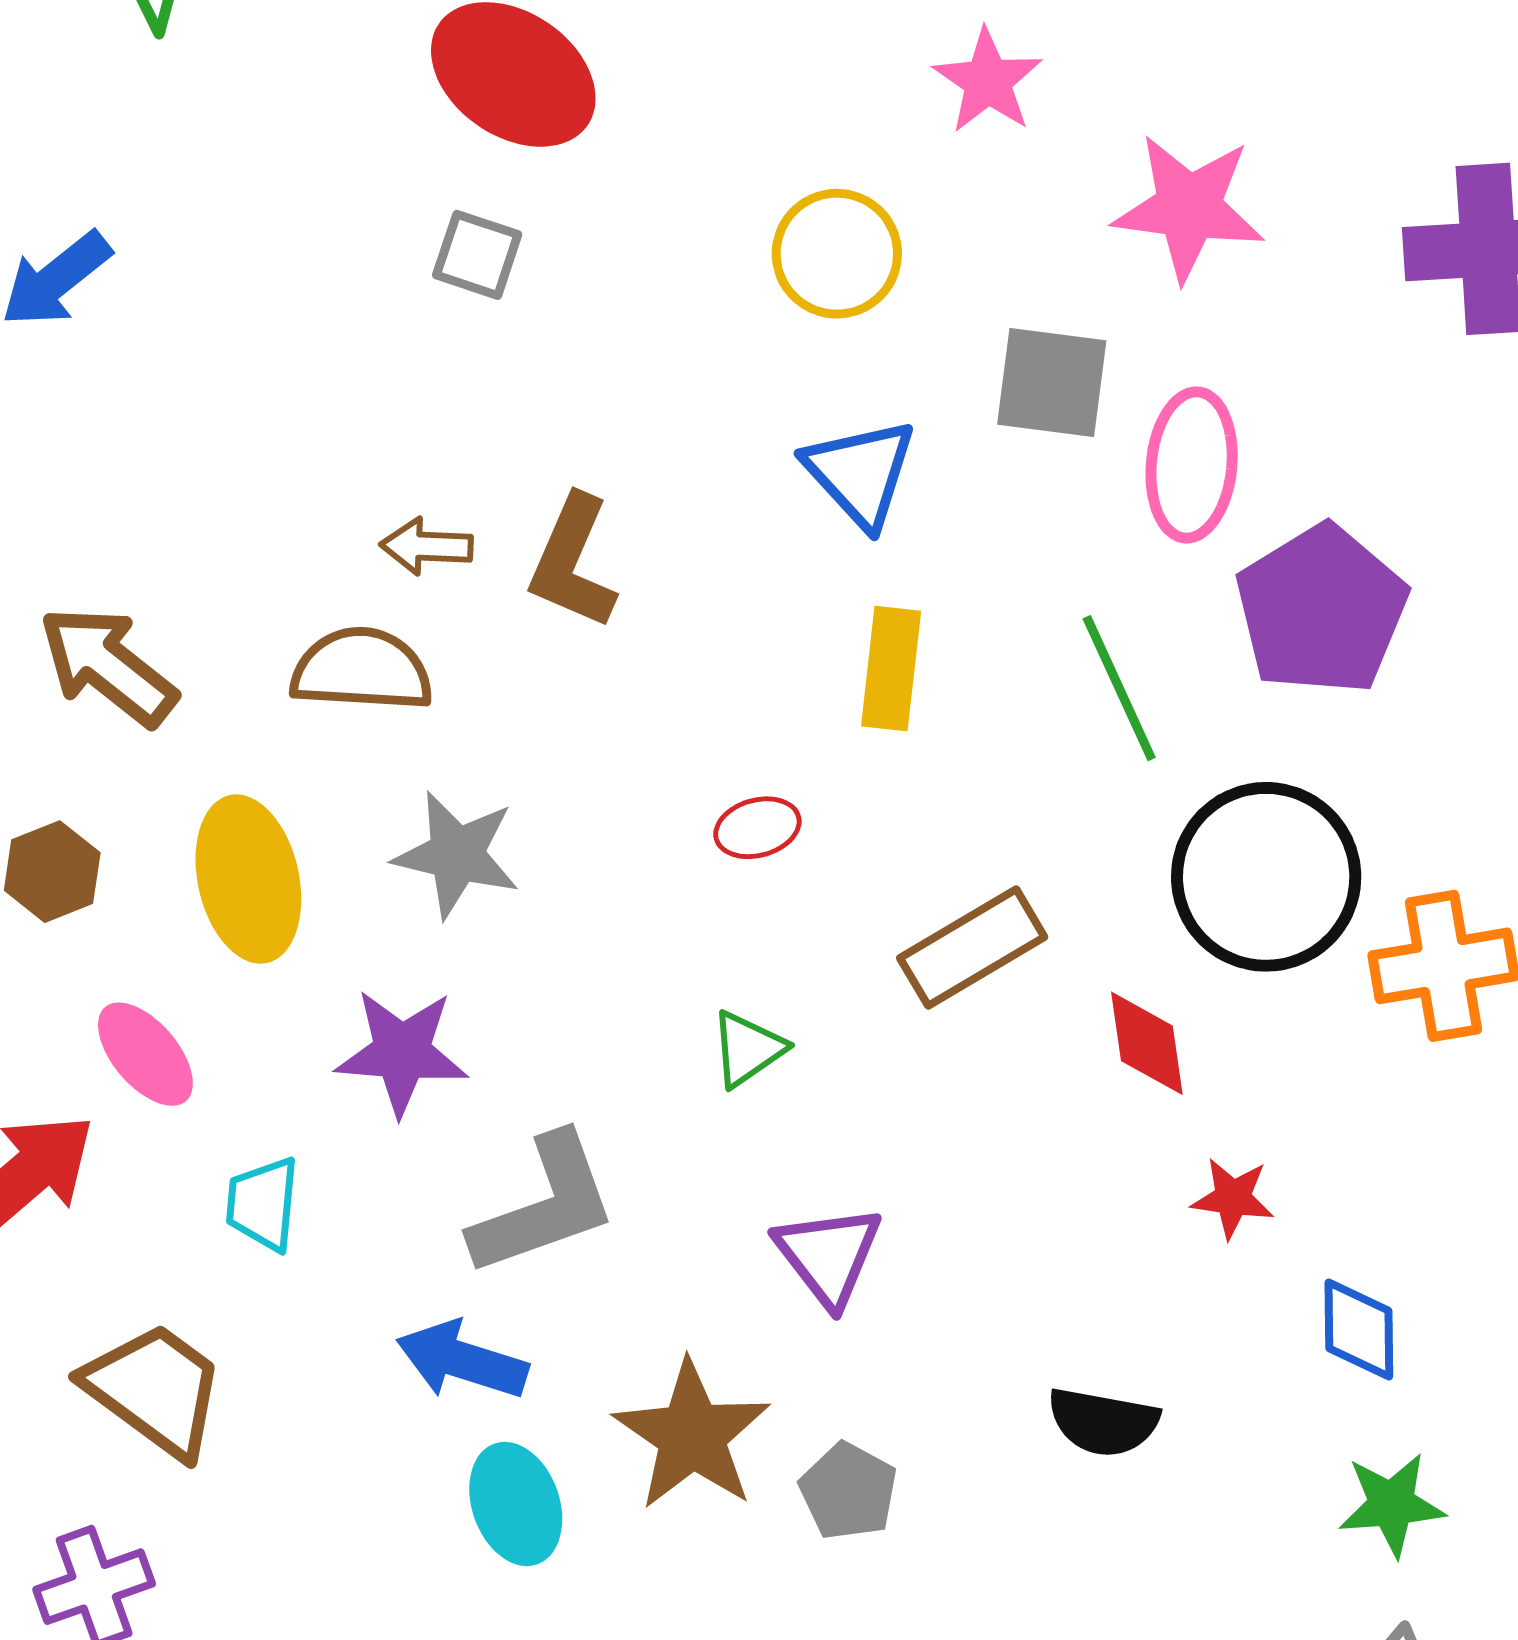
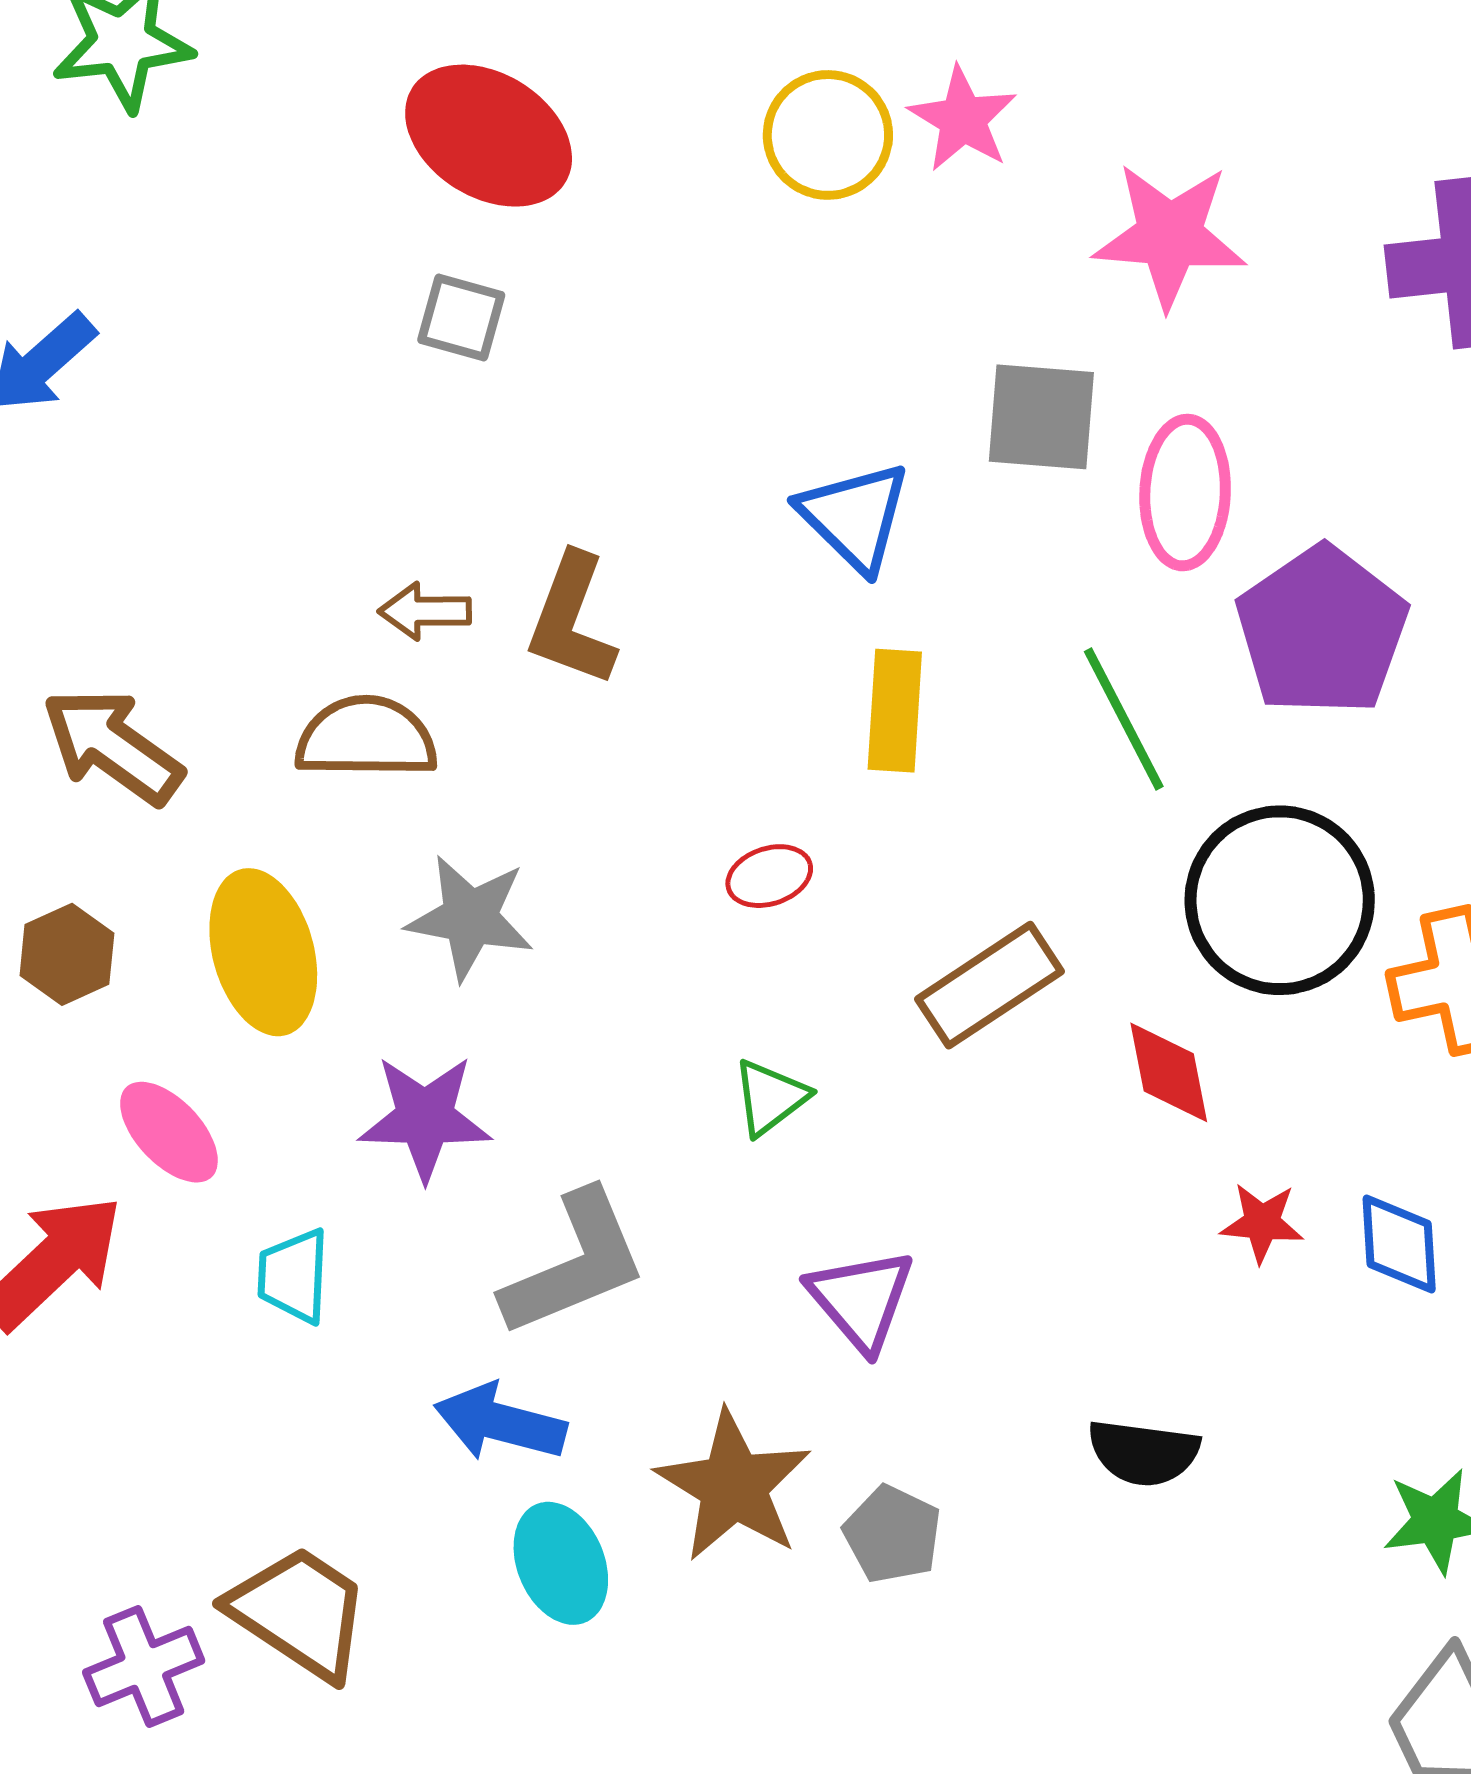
yellow circle: (837, 254) -> (828, 135), moved
blue diamond: (1359, 1330) -> (1399, 1244), moved
brown trapezoid: (155, 1390) -> (299, 1613), moved

